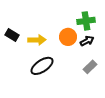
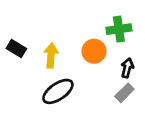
yellow arrow: (37, 40) -> (51, 55), turned -84
black arrow: (87, 41) -> (127, 68), moved, turned -48

